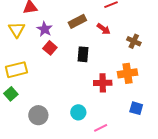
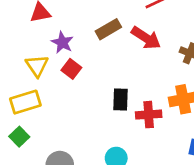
red arrow: (104, 29) -> (146, 38), size x1.5
yellow triangle: (17, 30) -> (37, 66), moved
black rectangle: (83, 54) -> (121, 99), moved

